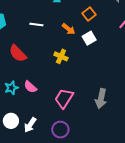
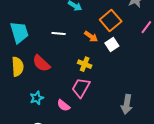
orange square: (89, 14) -> (111, 20), size x1.5
pink semicircle: (30, 87) -> (64, 105), moved
pink trapezoid: (64, 98) -> (81, 88), moved

